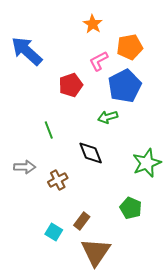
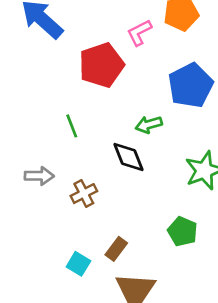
red pentagon: (71, 85) -> (101, 65), size x1.4
blue pentagon: (125, 86) -> (191, 85), moved
green arrow: (108, 117) -> (149, 125), moved

